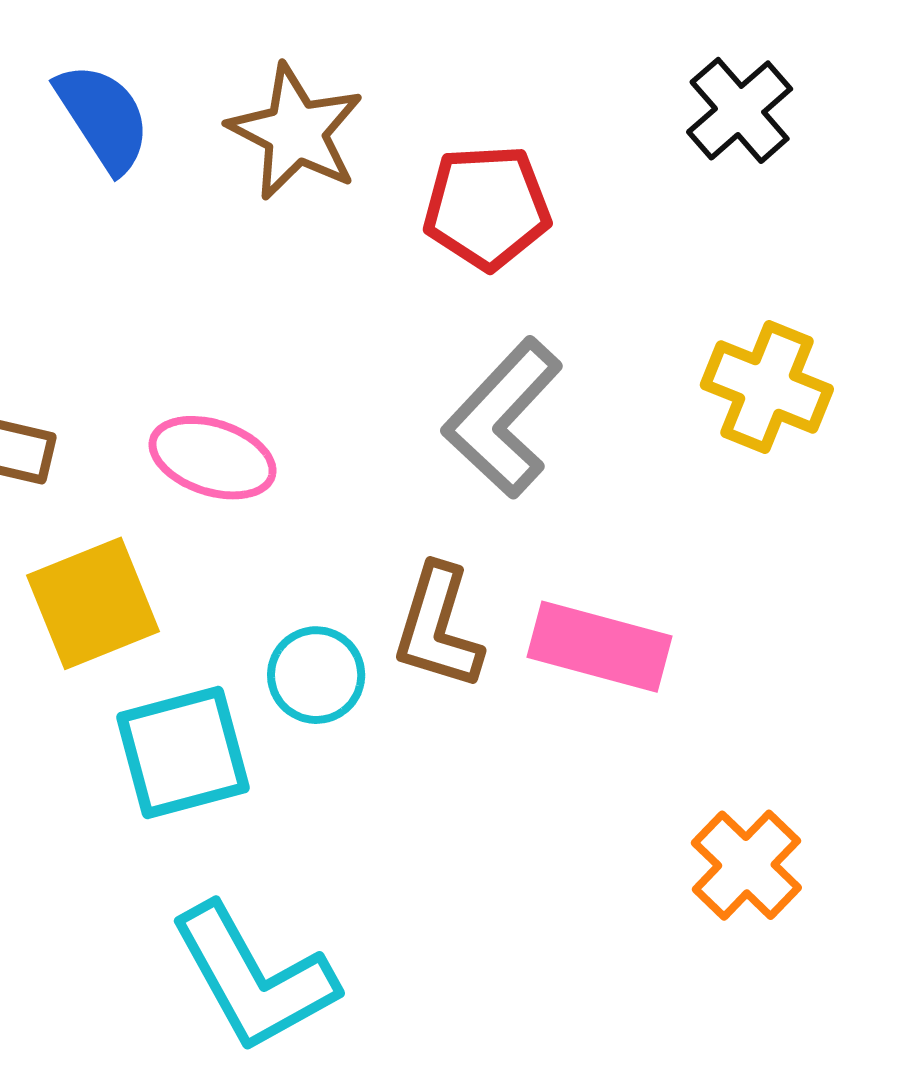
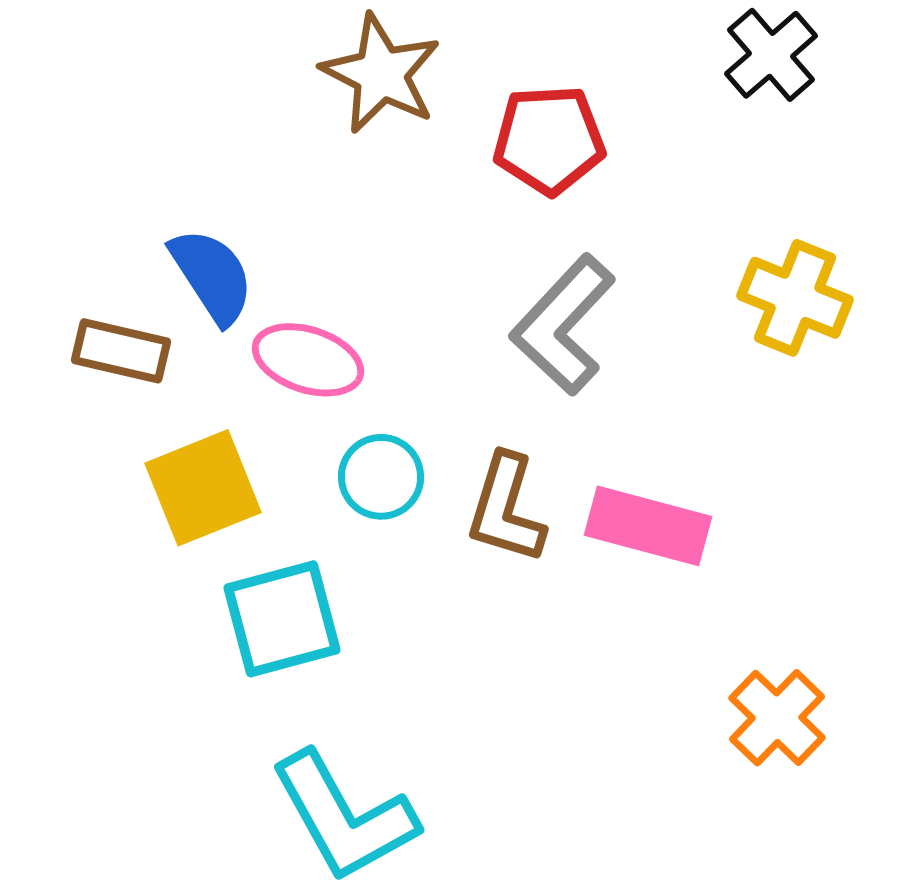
blue semicircle: (103, 117) -> (212, 276), moved
cyan circle: (316, 675) -> (381, 477), moved

